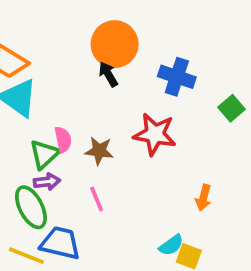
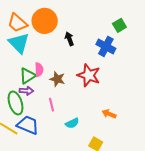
orange circle: (115, 44) -> (45, 21), moved
green square: (232, 108) -> (119, 25), moved
orange arrow: (203, 198) -> (109, 114), turned 88
cyan semicircle: (171, 245) -> (72, 123), moved

